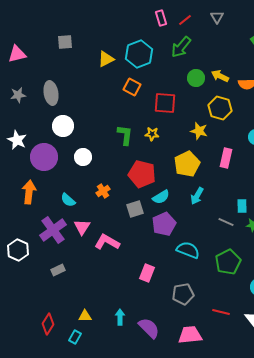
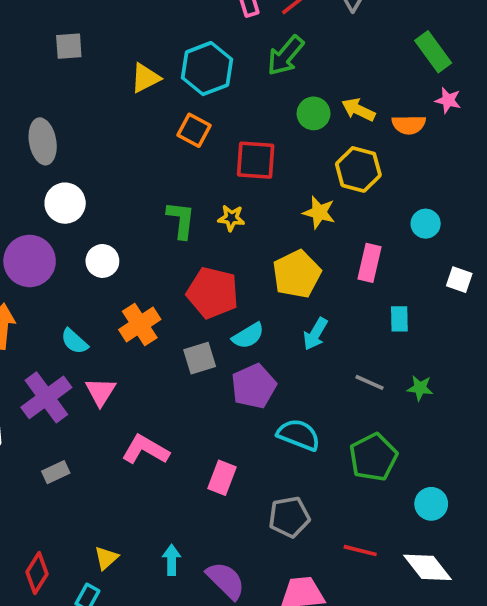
orange cross: (103, 191) -> (140, 325), size x1.5
cyan rectangle: (242, 206) -> (399, 319), moved
pink L-shape: (107, 242) -> (145, 450), moved
yellow triangle: (85, 316) -> (106, 558), turned -40

